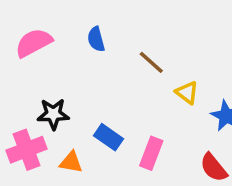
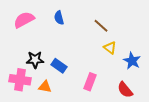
brown line: (151, 62) -> (101, 26), moved
blue rectangle: (108, 137) -> (59, 66), moved
pink cross: (27, 150) -> (20, 80), turned 30

